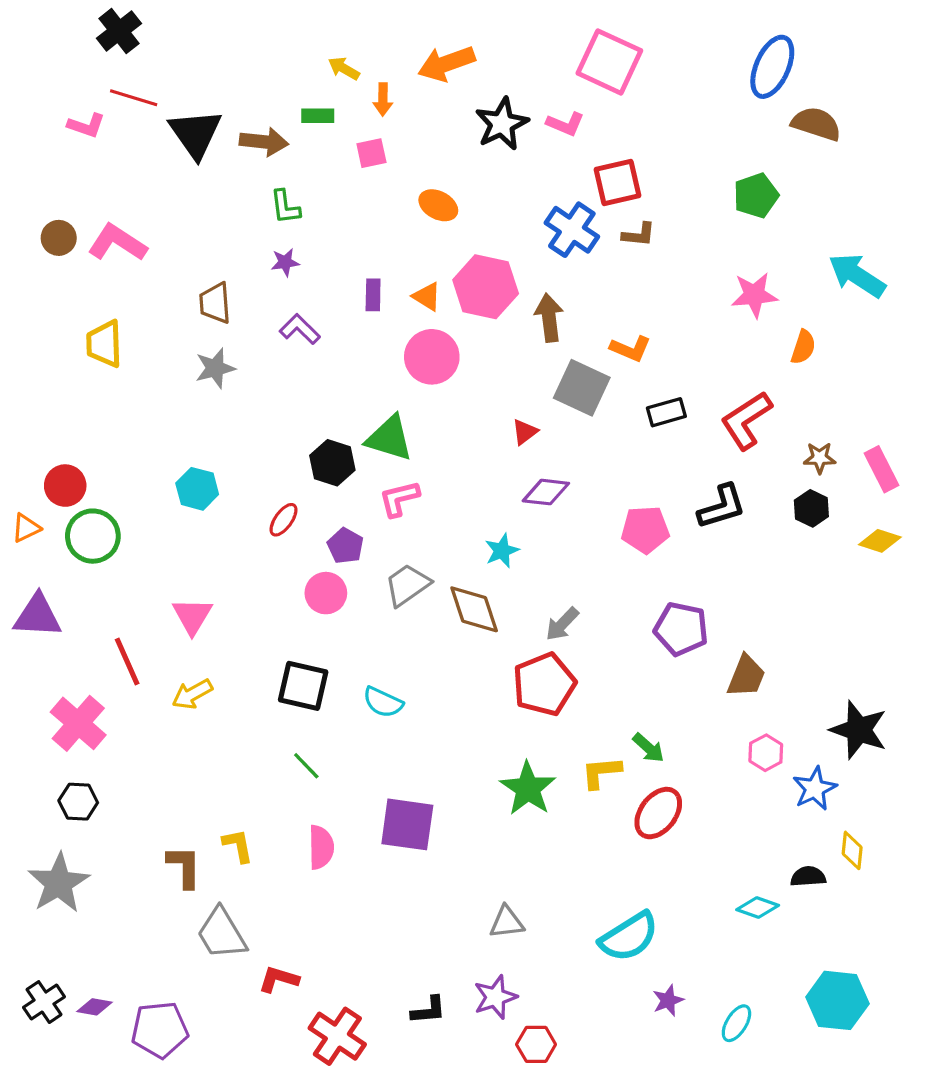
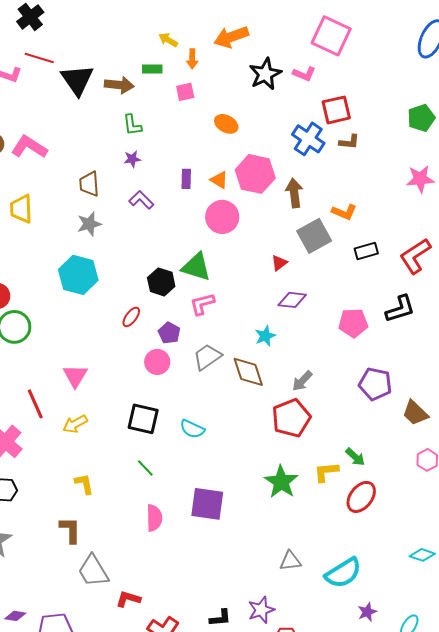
gray square: (582, 388) -> (314, 236), turned 36
cyan hexagon: (197, 489) -> (78, 275), moved, size x1.5
brown trapezoid: (746, 676) -> (415, 413), turned 112
yellow L-shape: (238, 846) -> (84, 484), moved
gray triangle: (507, 922) -> (290, 561), moved

